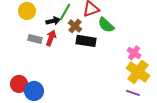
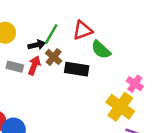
brown cross: (75, 26) -> (54, 57), moved
yellow cross: (138, 72) -> (120, 107), moved

